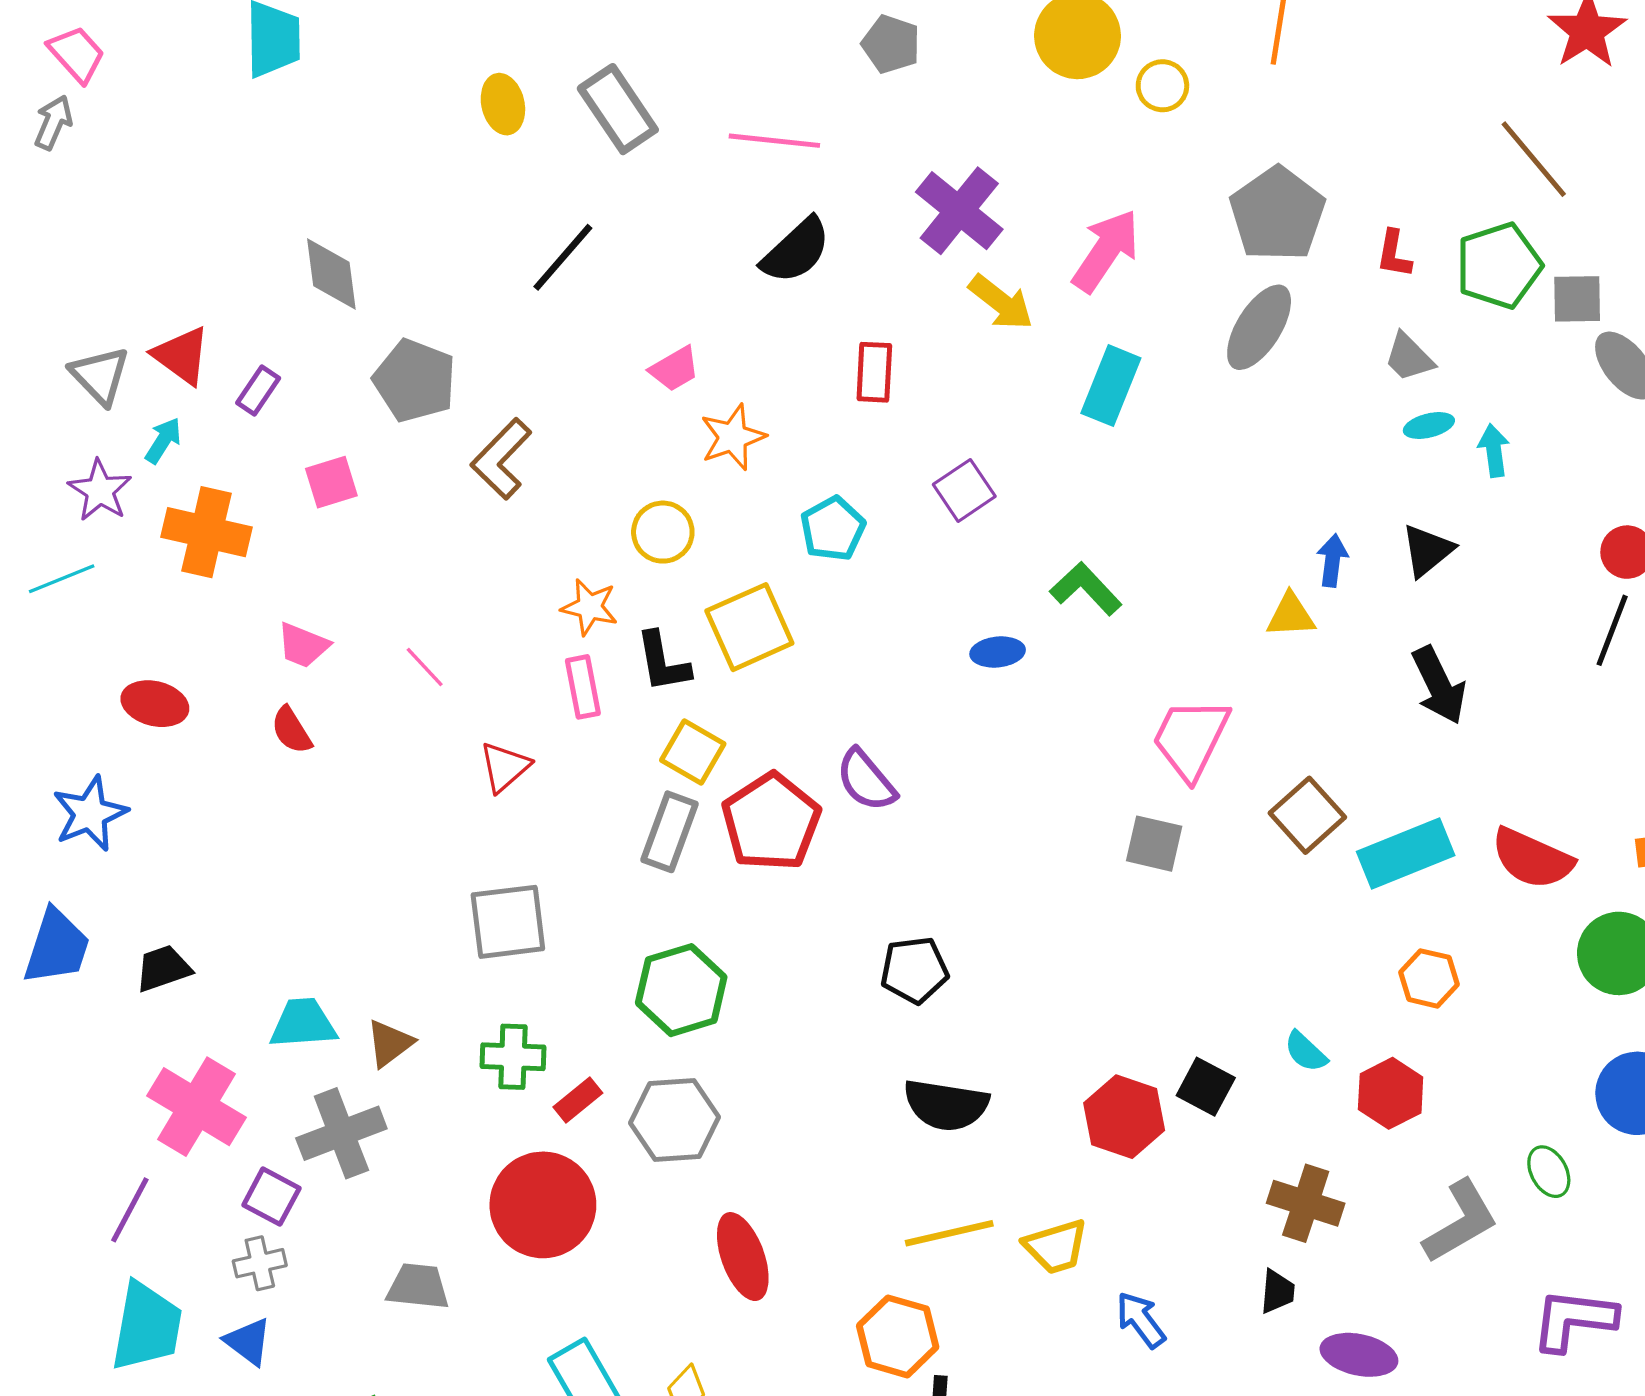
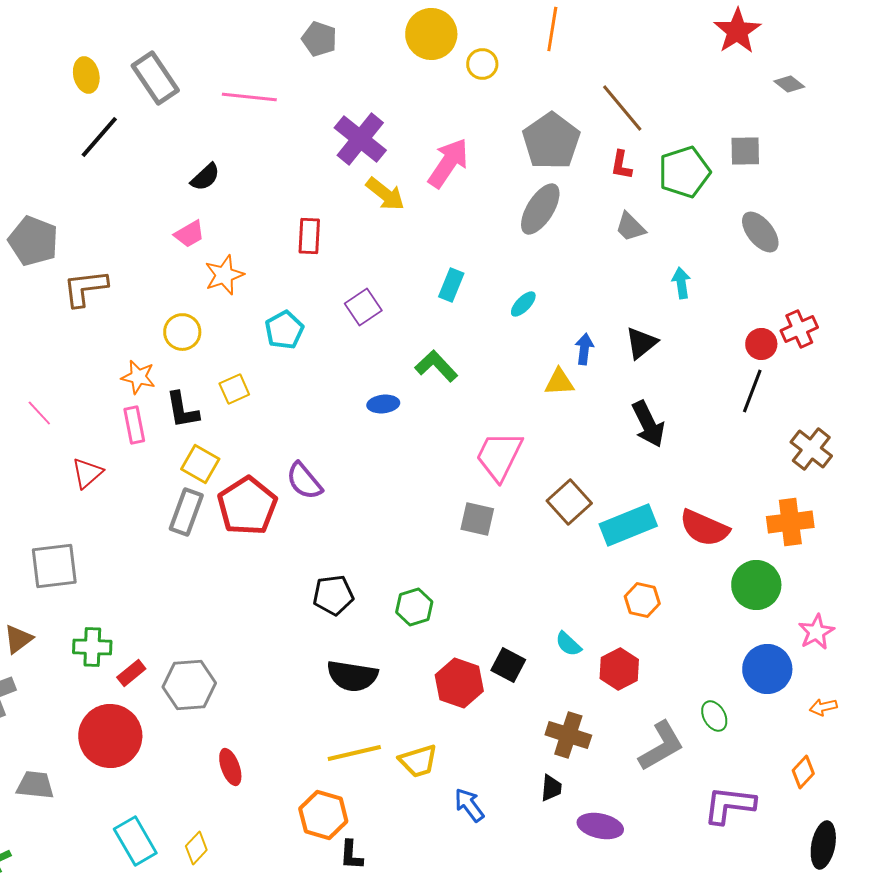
brown line: (1534, 159) -> (622, 108), moved
black semicircle: (796, 251) -> (205, 177), moved, size x0.7
black line: (563, 257) -> (99, 137), moved
gray square: (1577, 299) -> (745, 151), moved
cyan rectangle: (1111, 386) -> (451, 285), moved, size x0.7
cyan ellipse: (1429, 426) -> (523, 304), moved, turned -32
brown L-shape: (501, 459) -> (85, 288), turned 39
yellow square: (749, 627) -> (234, 389), size x0.6
gray square: (508, 922) -> (54, 566), moved
green hexagon: (681, 990) -> (414, 607), moved, size x0.7
red ellipse: (743, 1257) -> (230, 767), size x0.7

